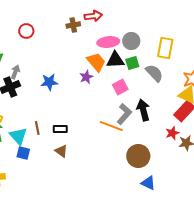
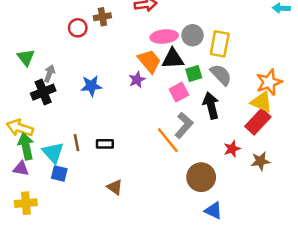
brown cross: (73, 25) -> (102, 17), moved
red circle: (26, 31) -> (78, 28), moved
yellow rectangle: (165, 48) -> (220, 44), moved
green square: (132, 63) -> (194, 74), moved
black arrow: (143, 110) -> (211, 106), moved
orange line: (111, 126) -> (168, 140), turned 30
red star: (172, 133) -> (232, 149), moved
brown triangle: (61, 151) -> (115, 187), moved

